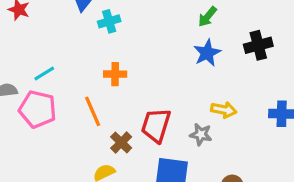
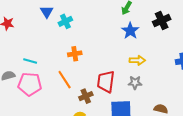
cyan line: (44, 74) -> (30, 61), turned 56
yellow arrow: (224, 110) -> (137, 60), moved
brown cross: (121, 142) -> (86, 96), turned 32

